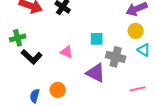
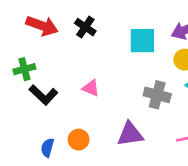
cyan square: (97, 39) -> (142, 41), moved, size x1.5
purple triangle: (96, 73) -> (130, 134), moved, turned -35

